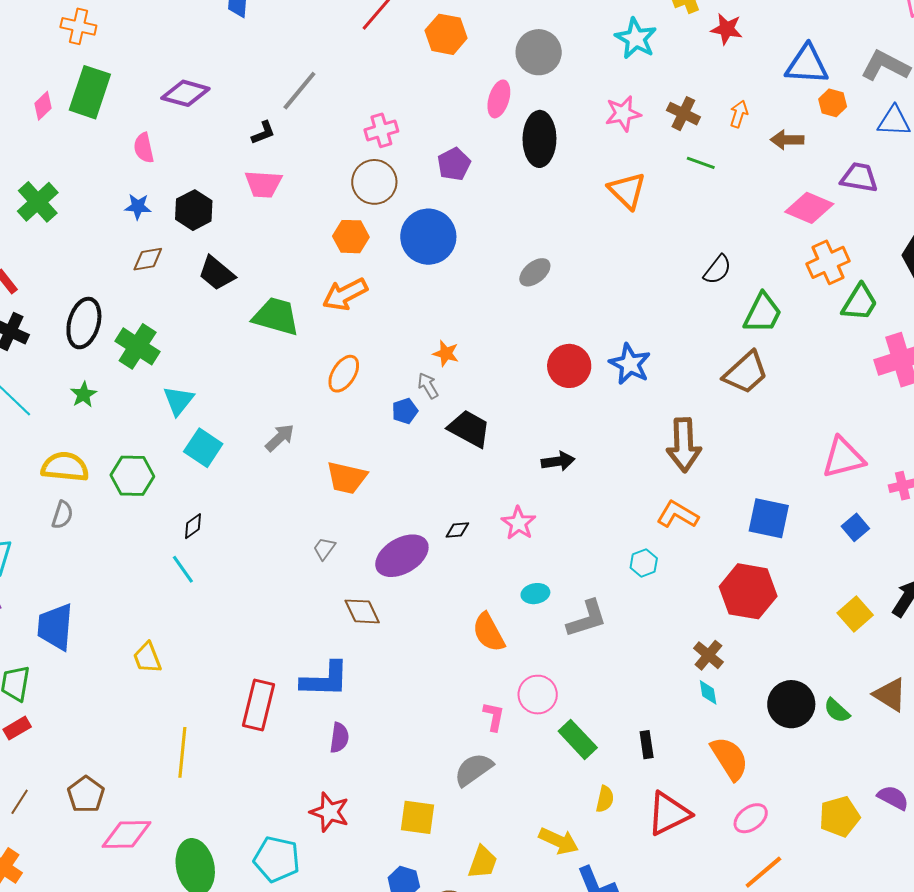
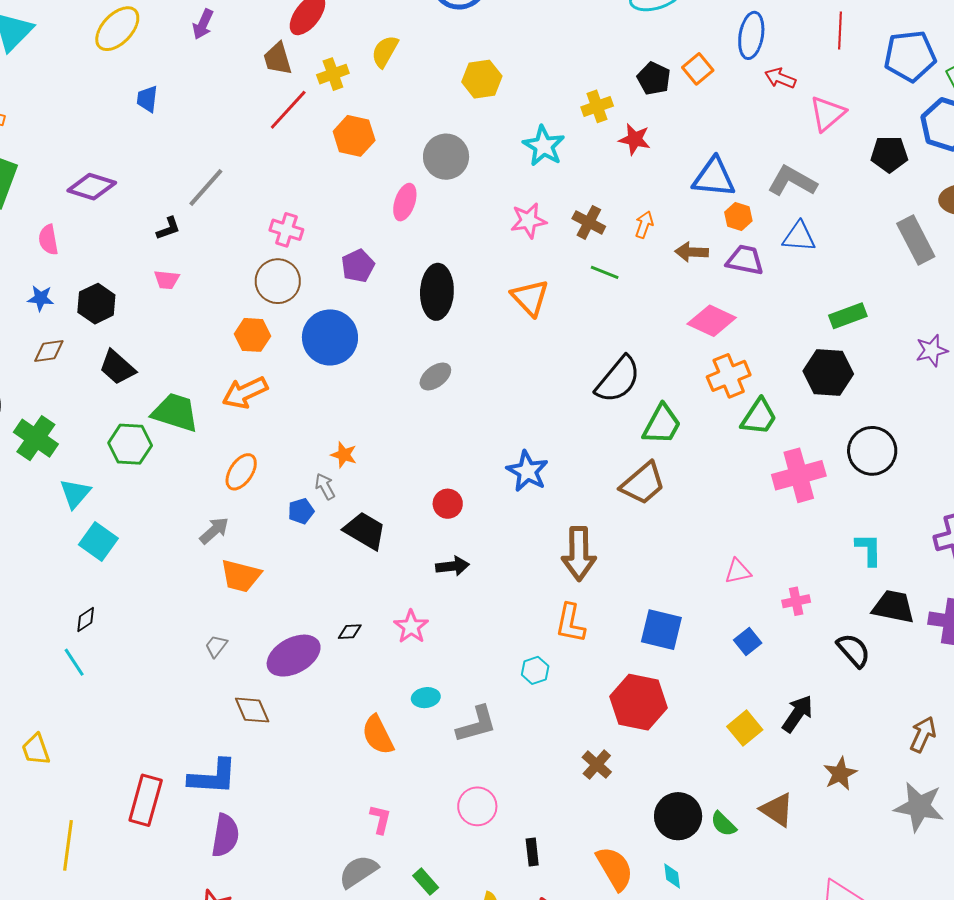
pink cross: (381, 130) -> (286, 230), turned 32
black ellipse: (539, 139) -> (437, 292), moved
purple trapezoid: (859, 177) -> (745, 260), moved
pink trapezoid: (263, 184) -> (167, 280), size x0.7
black semicircle: (717, 270) -> (618, 379), size x1.6
red circle: (569, 366) -> (448, 504), moved, size x0.7
gray arrow: (280, 438) -> (214, 530), moved
pink triangle: (843, 458) -> (738, 571), size x0.6
green hexagon: (132, 476) -> (130, 444), moved
orange L-shape: (678, 515) -> (570, 623), turned -111
cyan diamond: (708, 692) -> (672, 876), moved
pink circle: (538, 695) -> (477, 806), moved
purple semicircle: (339, 738) -> (225, 835), size x1.4
green rectangle: (578, 739) -> (426, 882), moved, size x0.7

